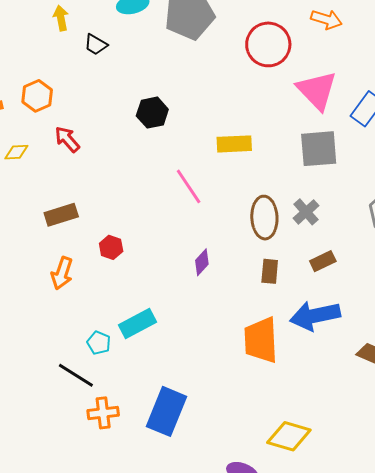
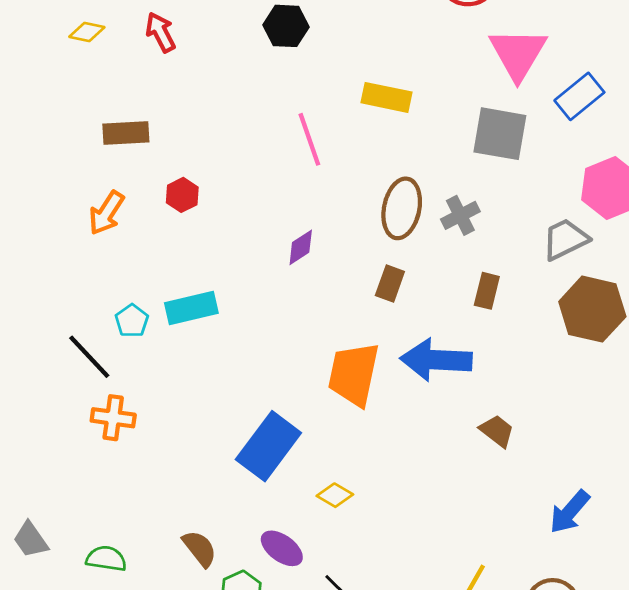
brown rectangle: (323, 261) -> (487, 291), moved, turned -65
blue rectangle: (167, 411) -> (268, 446), moved
yellow diamond: (289, 436) -> (335, 495), moved, size x0.6

